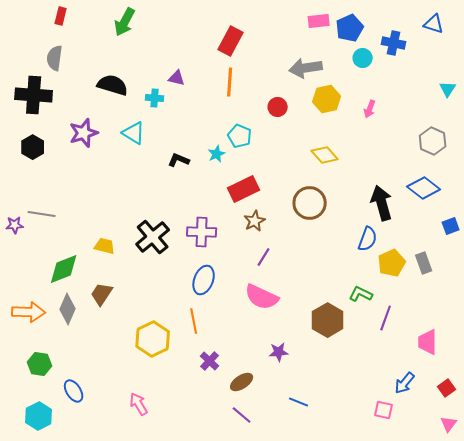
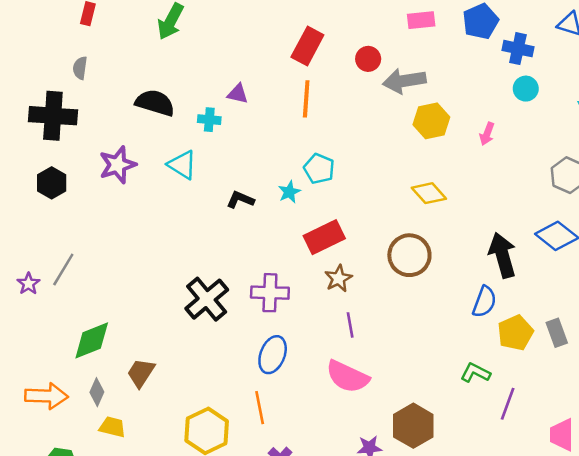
blue pentagon: (350, 28) -> (481, 21), moved
gray semicircle: (55, 58) -> (80, 68), size x0.7
cyan circle: (363, 58) -> (526, 89), moved
red circle: (278, 107) -> (368, 59), moved
gray line: (42, 214) -> (63, 269), turned -68
purple star: (15, 225) -> (28, 284), turned -30
yellow trapezoid: (105, 246) -> (112, 427), moved
purple line: (264, 257) -> (350, 325), turned -42
gray diamond: (68, 309) -> (97, 392), size x0.7
brown hexagon: (328, 320) -> (413, 426), moved

